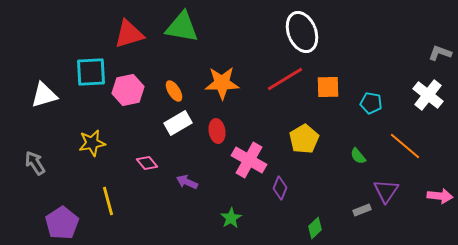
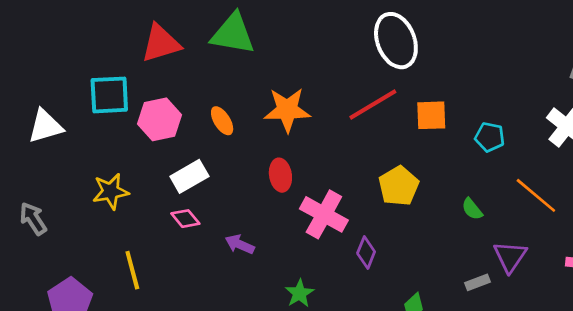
white rectangle: (178, 123) -> (189, 176), moved

